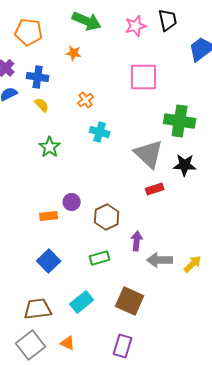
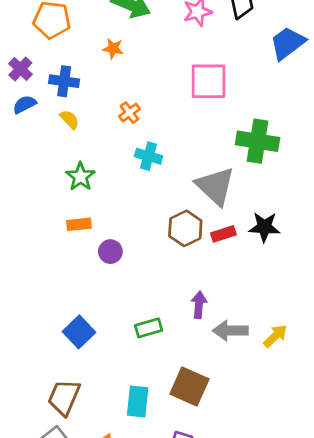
black star: (185, 165) -> (264, 227), moved
orange rectangle: (49, 216) -> (79, 224), moved
brown hexagon: (107, 217) -> (185, 228), moved
cyan rectangle: (82, 302) -> (138, 401), moved, turned -45
brown trapezoid: (38, 309) -> (64, 397), turned -60

